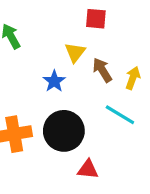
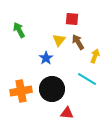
brown arrow: (102, 70) -> (78, 42), moved

